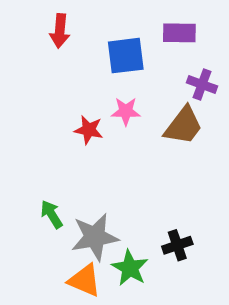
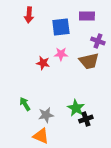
brown trapezoid: (183, 126) -> (89, 61), turned 40
gray star: (95, 237) -> (46, 115), size x0.7
green star: (130, 268) -> (76, 108), moved

